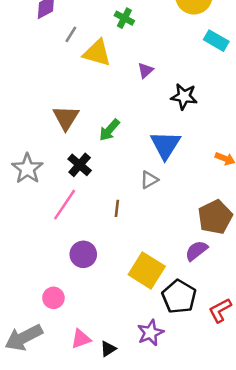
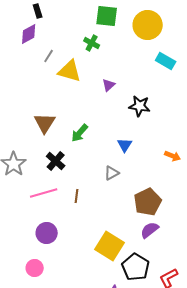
blue triangle: (165, 145) -> (125, 145), size x0.6
pink line: (65, 205) -> (44, 193), turned 40
brown line: (117, 208) -> (77, 196), moved
brown pentagon: (215, 217) -> (148, 202), moved
purple circle: (83, 254) -> (47, 233), moved

